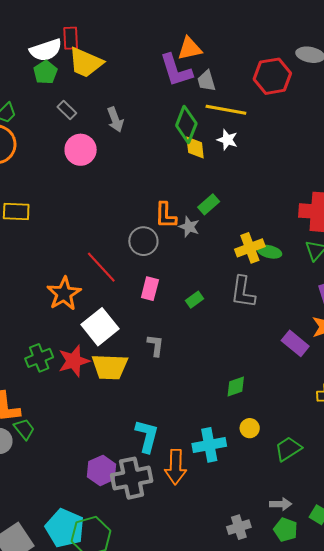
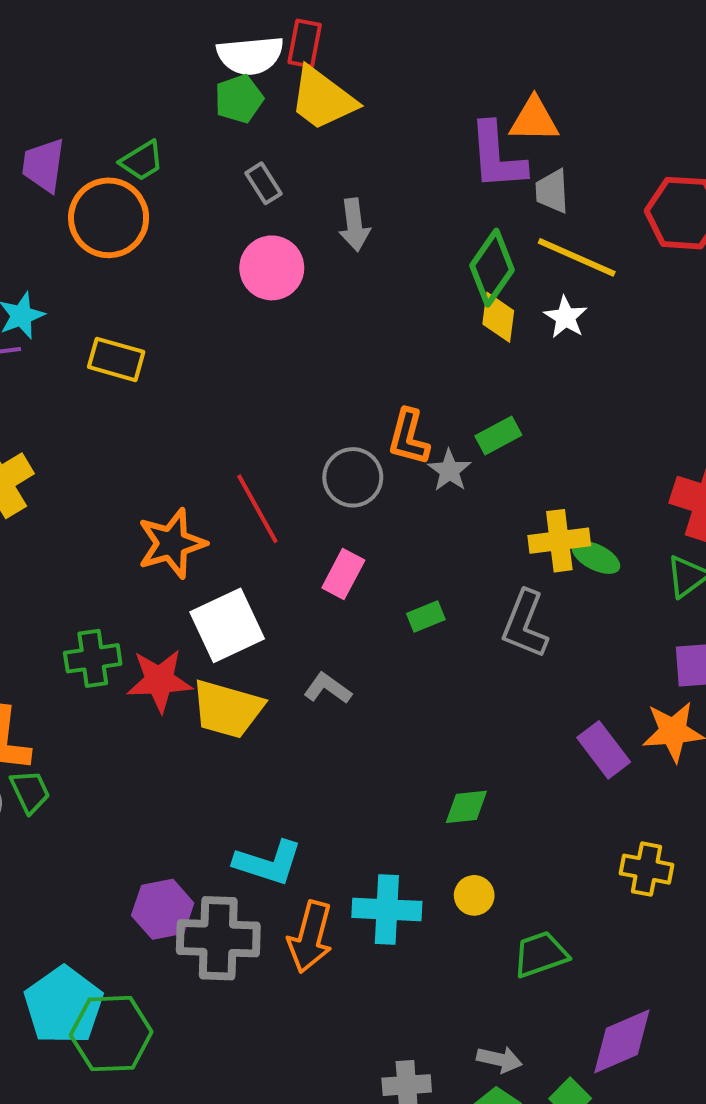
gray L-shape: (156, 345) -> (328, 688), turned -75
cyan L-shape: (147, 436) -> (268, 863), turned 80

